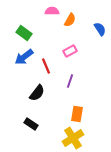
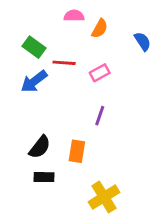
red line: (46, 66) -> (64, 63), moved, turned -63
black semicircle: (37, 93) -> (40, 147), moved
orange rectangle: (77, 114) -> (77, 151), moved
black rectangle: (31, 124) -> (44, 177), turned -32

